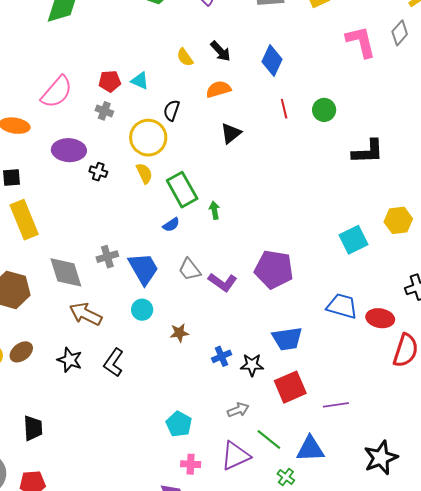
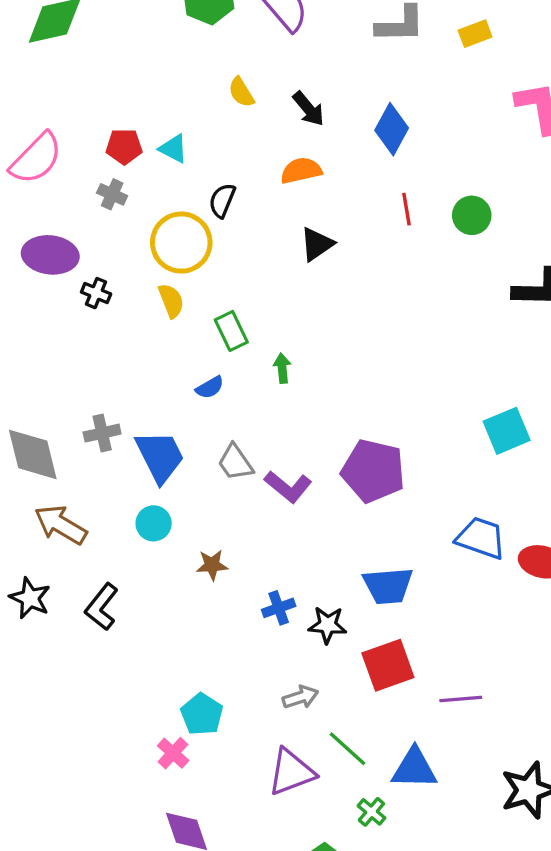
yellow semicircle: (185, 57) -> (241, 92), moved
green rectangle: (182, 190) -> (231, 331), size x0.7
pink cross: (191, 464) -> (173, 753), moved, turned 36

